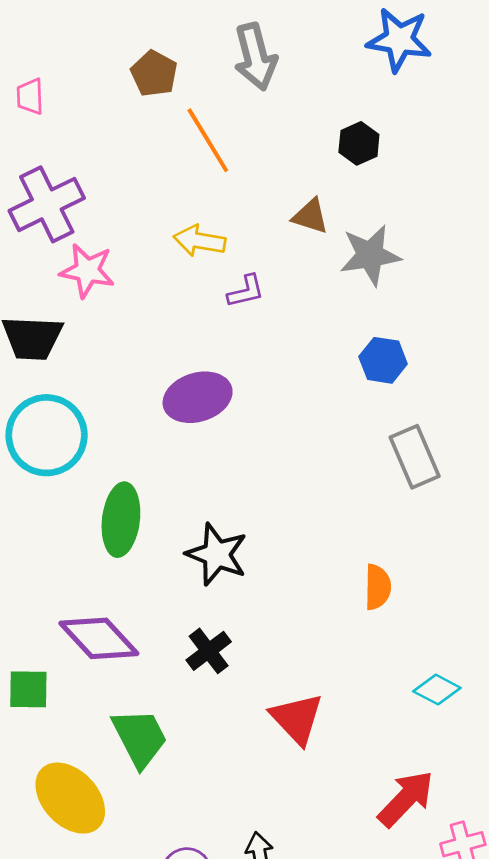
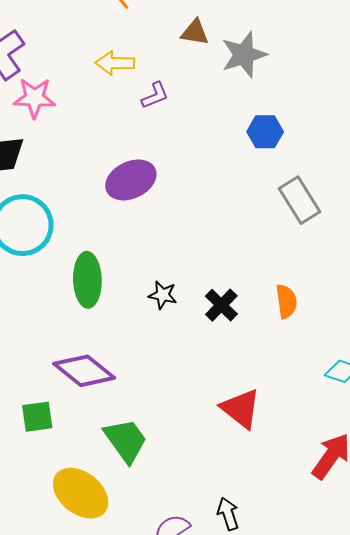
black star: (217, 554) -> (163, 295), size x0.6
black cross: (209, 651) -> (221, 305), moved

